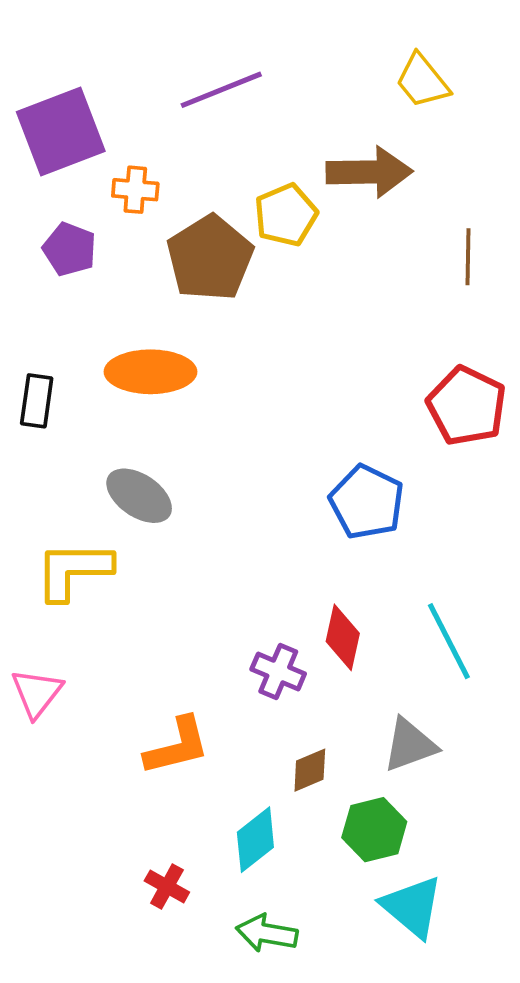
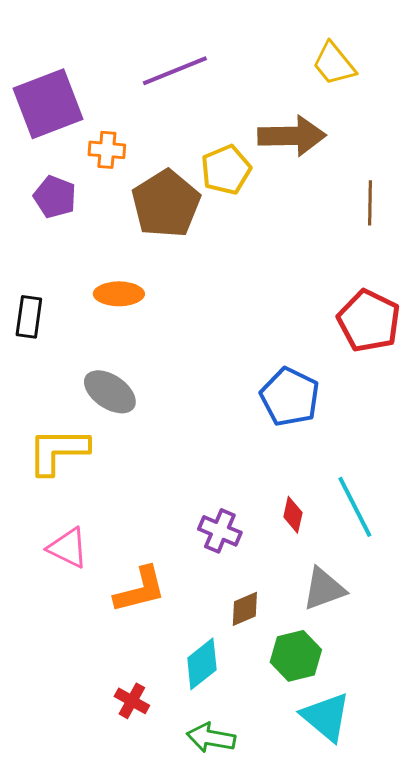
orange ellipse: (150, 372) -> (119, 294), size x0.7
red diamond: (343, 637) -> (293, 515), moved, size x0.7
pink triangle: (37, 693) -> (68, 548), moved, turned -42

